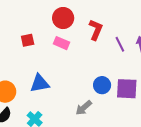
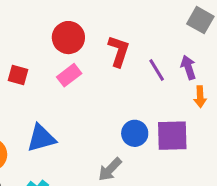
red square: (28, 40) -> (18, 75), turned 32
pink rectangle: (62, 43) -> (69, 75), turned -56

